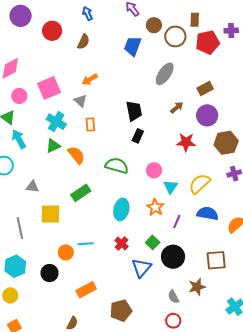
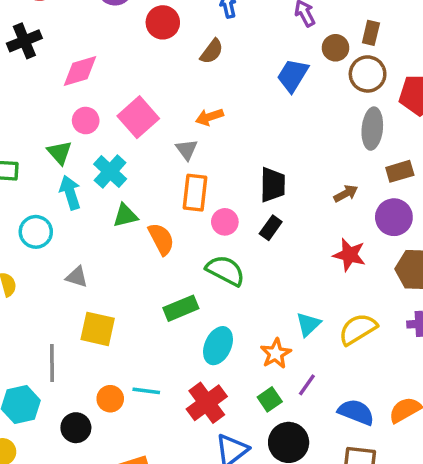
brown rectangle: (195, 20) -> (371, 33), moved
gray ellipse: (165, 74) -> (372, 129), moved, turned -40
pink square: (49, 88) -> (138, 117), turned -30
cyan cross: (56, 122) -> (110, 171), moved
orange rectangle: (90, 125) -> (195, 193), size x1.5
pink circle: (154, 170) -> (225, 222), moved
green rectangle: (81, 193) -> (181, 308), moved
blue semicircle: (208, 213) -> (356, 412), moved
gray line: (20, 228) -> (52, 363), moved
green square: (153, 242) -> (270, 399), moved
red cross: (122, 243) -> (207, 403), size x1.6

